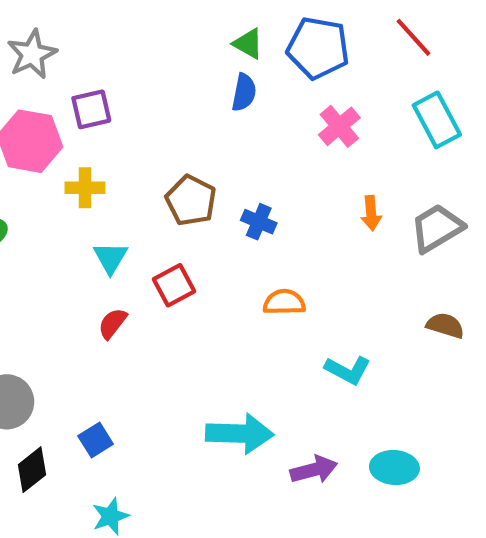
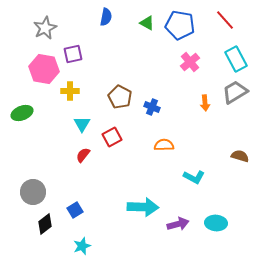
blue semicircle: (244, 92) -> (106, 17), moved
gray trapezoid: (437, 228) -> (235, 92), moved

